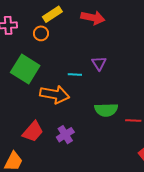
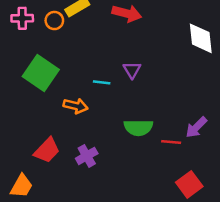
orange circle: (41, 33) -> (54, 21), moved
orange arrow: (55, 94) -> (76, 106), size x0.7

